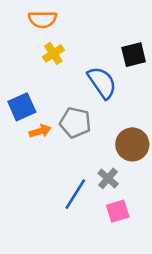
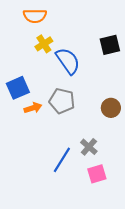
blue semicircle: (102, 83) -> (68, 61), moved
brown circle: (132, 144) -> (111, 108), moved, size x0.7

